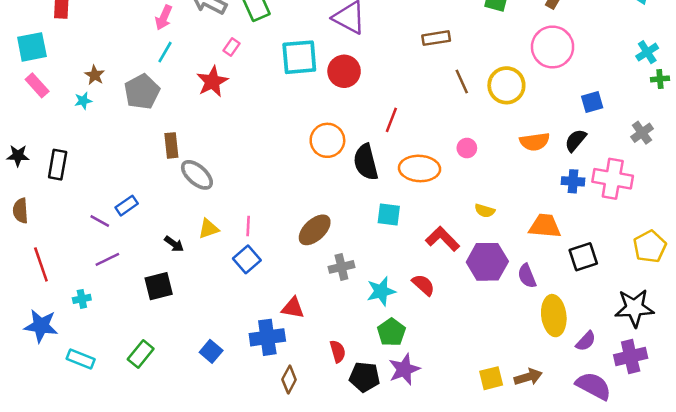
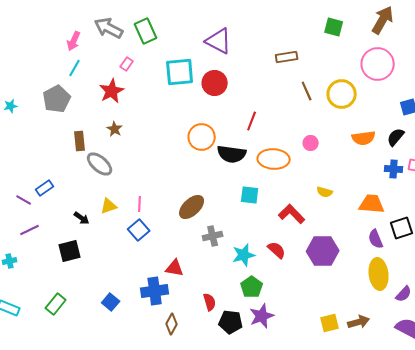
brown star: (95, 75) -> (115, 129), moved
black semicircle: (366, 162) -> (232, 154), turned -68
purple hexagon: (487, 262) -> (323, 251), moved
purple semicircle: (527, 276) -> (376, 239), moved

